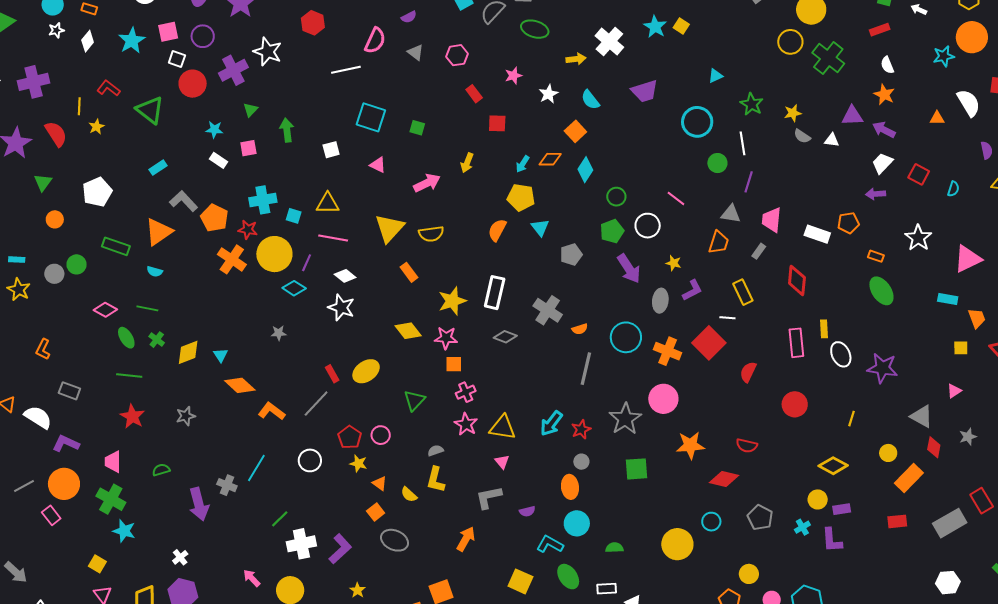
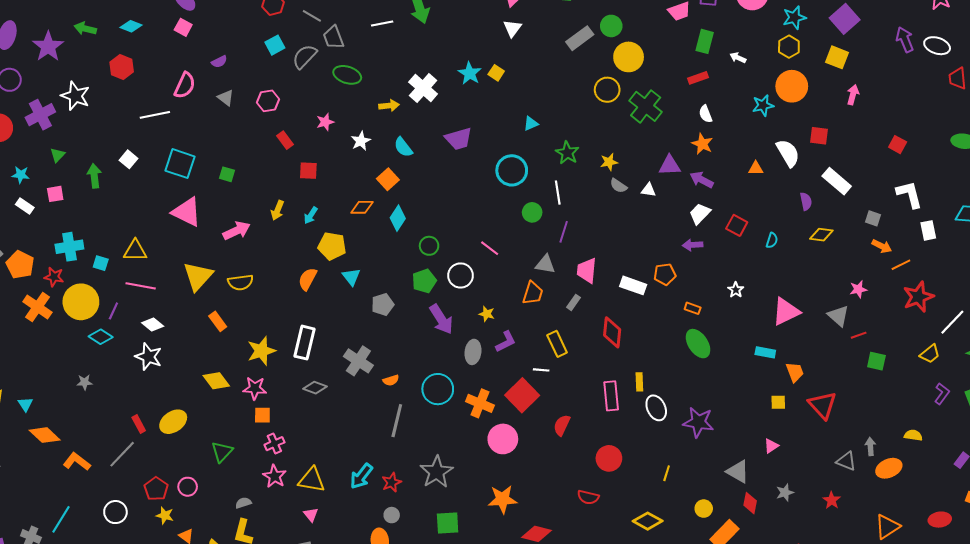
white square: (331, 150) -> (128, 159), moved, turned -36
cyan arrow: (523, 164) -> (311, 215), moved
pink triangle: (378, 165) -> (187, 212), size x1.8
white star: (918, 238) -> (736, 290), size x0.6
pink circle: (663, 399) -> (503, 439), moved
red semicircle: (747, 446) -> (588, 497), moved

